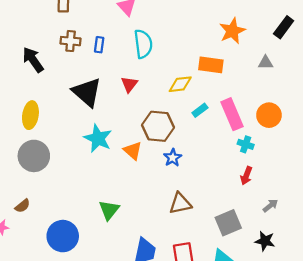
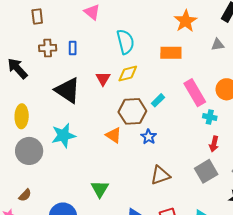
cyan semicircle: (143, 44) -> (125, 42), moved
yellow diamond: (180, 84) -> (128, 74), moved
cyan rectangle: (200, 110) -> (158, 100), moved
cyan star: (98, 138) -> (63, 135), moved, turned -30
gray square: (228, 223) -> (206, 171), moved

